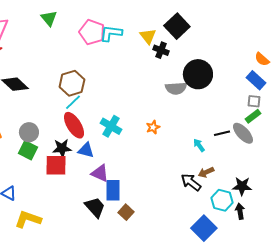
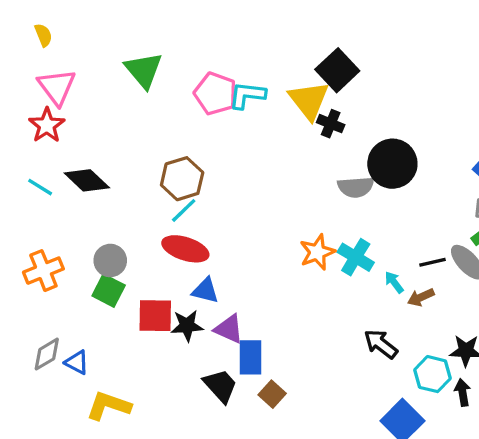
green triangle: (49, 18) -> (144, 70), size x1.4
black square: (177, 26) -> (337, 70), moved
yellow triangle: (148, 36) -> (309, 100), size x1.5
red ellipse: (74, 125) -> (185, 249), turned -40
cyan cross: (111, 126) -> (356, 257), moved
orange star: (153, 127) -> (317, 252), size x1.5
black star: (62, 148) -> (187, 326), moved
brown arrow: (206, 172) -> (421, 297), moved

